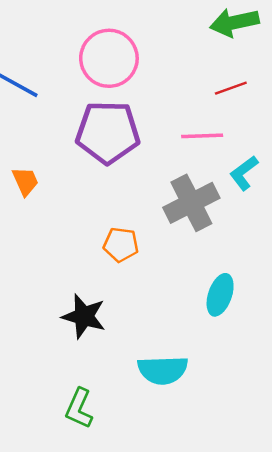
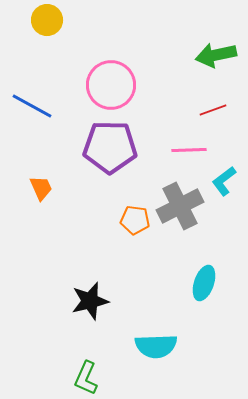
orange pentagon: (121, 245) -> (135, 220), moved
black star: (84, 316) -> (90, 301), turned -30

